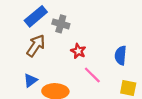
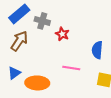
red star: (78, 51) -> (62, 34), moved
pink line: (92, 75) -> (71, 68), turned -36

